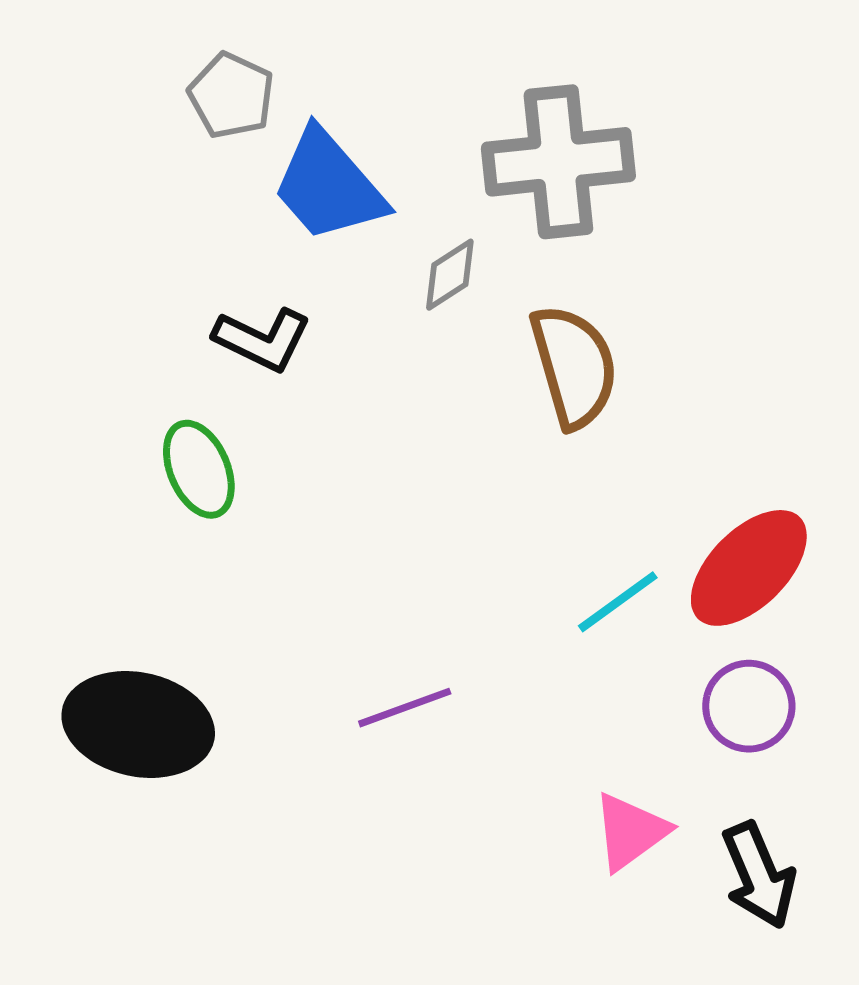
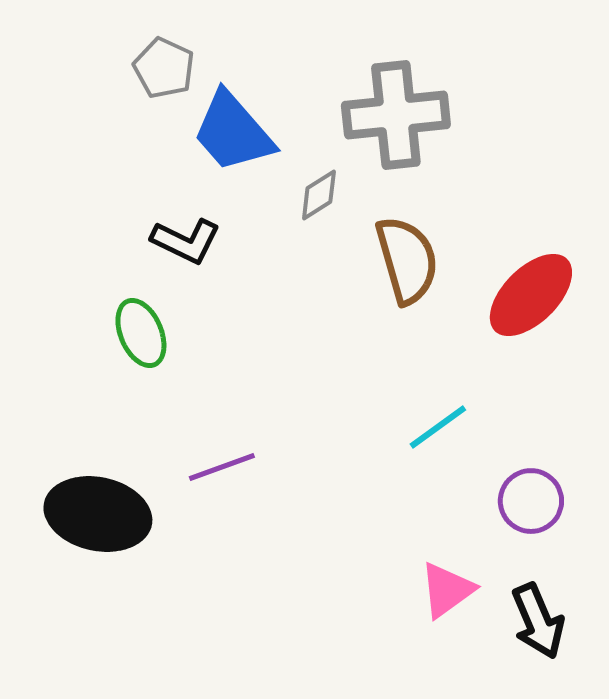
red ellipse: (749, 568) -> (531, 295), moved
purple line: (405, 708) -> (222, 467), moved

